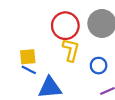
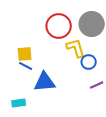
yellow L-shape: (71, 50) -> (76, 48), moved, turned -30

